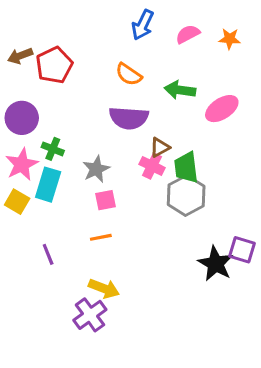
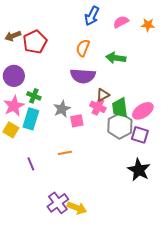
orange semicircle: (129, 74) -> (83, 48), turned 78
pink ellipse: (222, 109) -> (143, 111), moved
pink square: (105, 200) -> (77, 121), moved
purple square: (242, 250) -> (140, 135), moved
yellow arrow: (104, 288) -> (77, 208), moved

